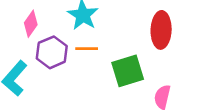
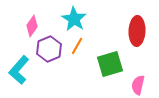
orange line: (87, 49) -> (77, 46), turned -60

